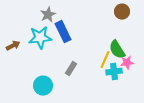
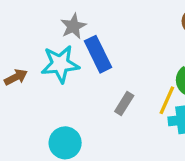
gray rectangle: (71, 69) -> (124, 103), moved

